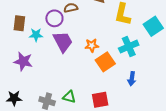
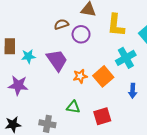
purple circle: (54, 18) -> (81, 34), moved
orange star: (92, 45) -> (80, 76), moved
green triangle: (69, 97) -> (73, 107), moved

